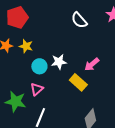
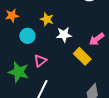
yellow star: (26, 46) -> (47, 19), moved
cyan circle: (39, 66) -> (27, 36), moved

